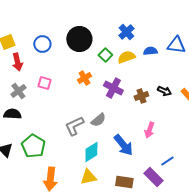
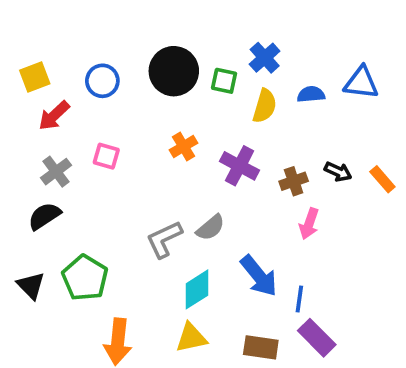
green square: (105, 55) -> (224, 81), moved, turned -32
yellow semicircle: (126, 57) -> (265, 106), turned 126
red arrow: (17, 62) -> (54, 116), turned 60
black semicircle: (12, 114) -> (44, 216), turned -36
pink arrow: (149, 130) -> (309, 224), moved
blue line: (167, 161) -> (299, 299), moved, turned -48

